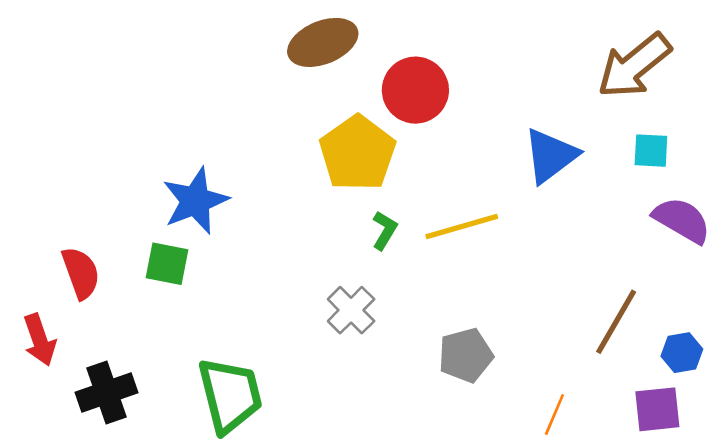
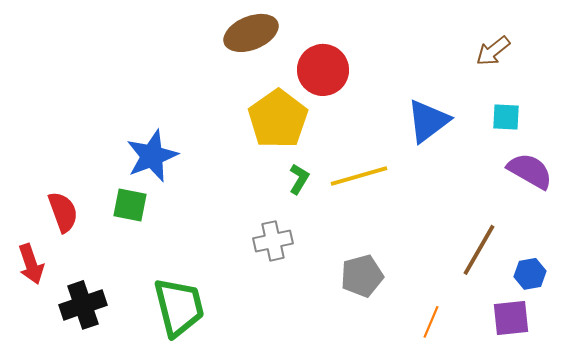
brown arrow: (634, 66) -> (493, 51), size x0.6
gray cross: (351, 310) -> (273, 241), turned 33

